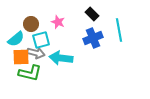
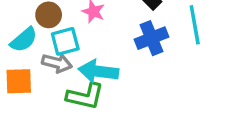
orange square: (21, 57) -> (19, 81), moved
green L-shape: (30, 73) -> (85, 96), moved

